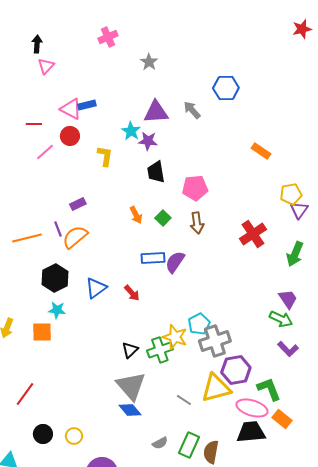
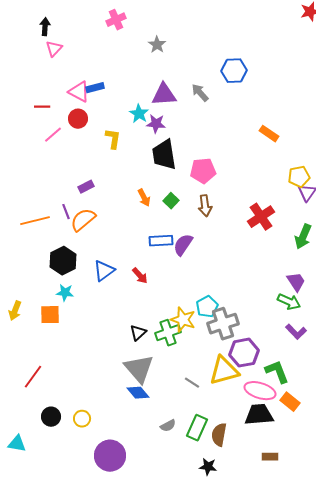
black trapezoid: (156, 172) -> (164, 155), size x1.4

